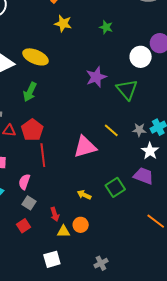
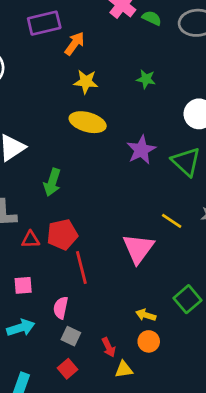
yellow ellipse: (36, 57) -> (88, 122), moved
red pentagon: (32, 130) -> (62, 235), turned 30
pink triangle: (85, 147) -> (138, 248), turned -30
orange circle: (81, 225) -> (149, 341), moved

